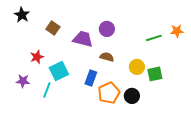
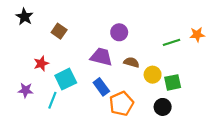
purple trapezoid: (83, 39) -> (101, 57), moved
brown semicircle: (107, 57) -> (131, 62), moved
blue rectangle: (91, 78) -> (101, 87), turned -56
black circle: (132, 96) -> (163, 107), moved

